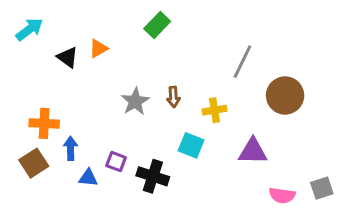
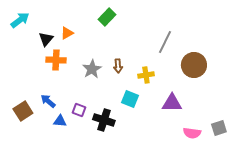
black triangle: (68, 57) -> (46, 39), turned 35
orange cross: (44, 123) -> (56, 60), moved
blue arrow: (71, 148) -> (48, 101), turned -49

